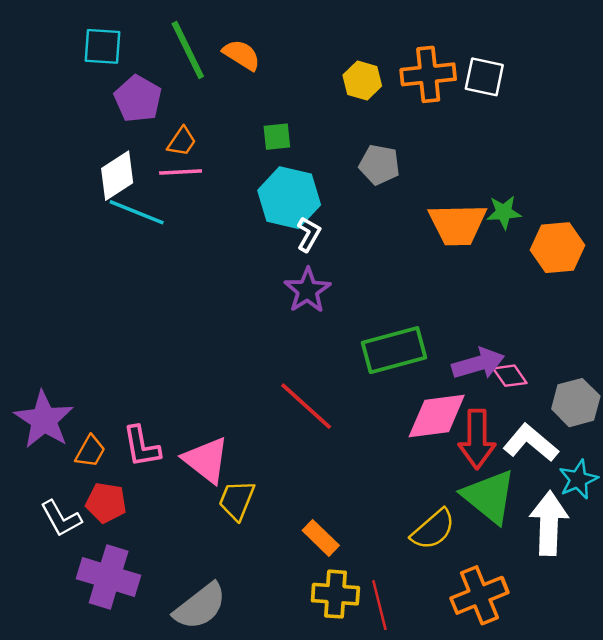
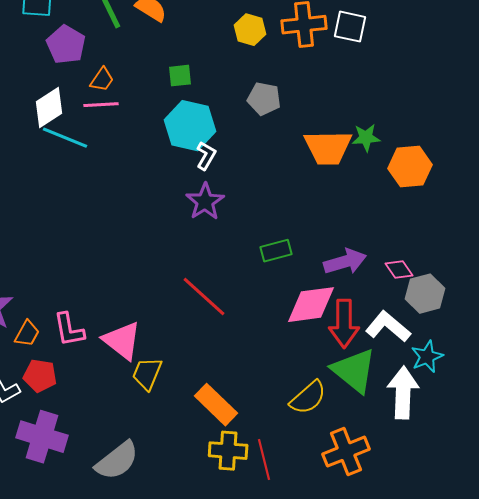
green rectangle: (394, 350) -> (276, 251), size x0.6
pink diamond: (510, 376) -> (399, 270), moved
orange rectangle: (321, 538) -> (216, 405), size x1.4

